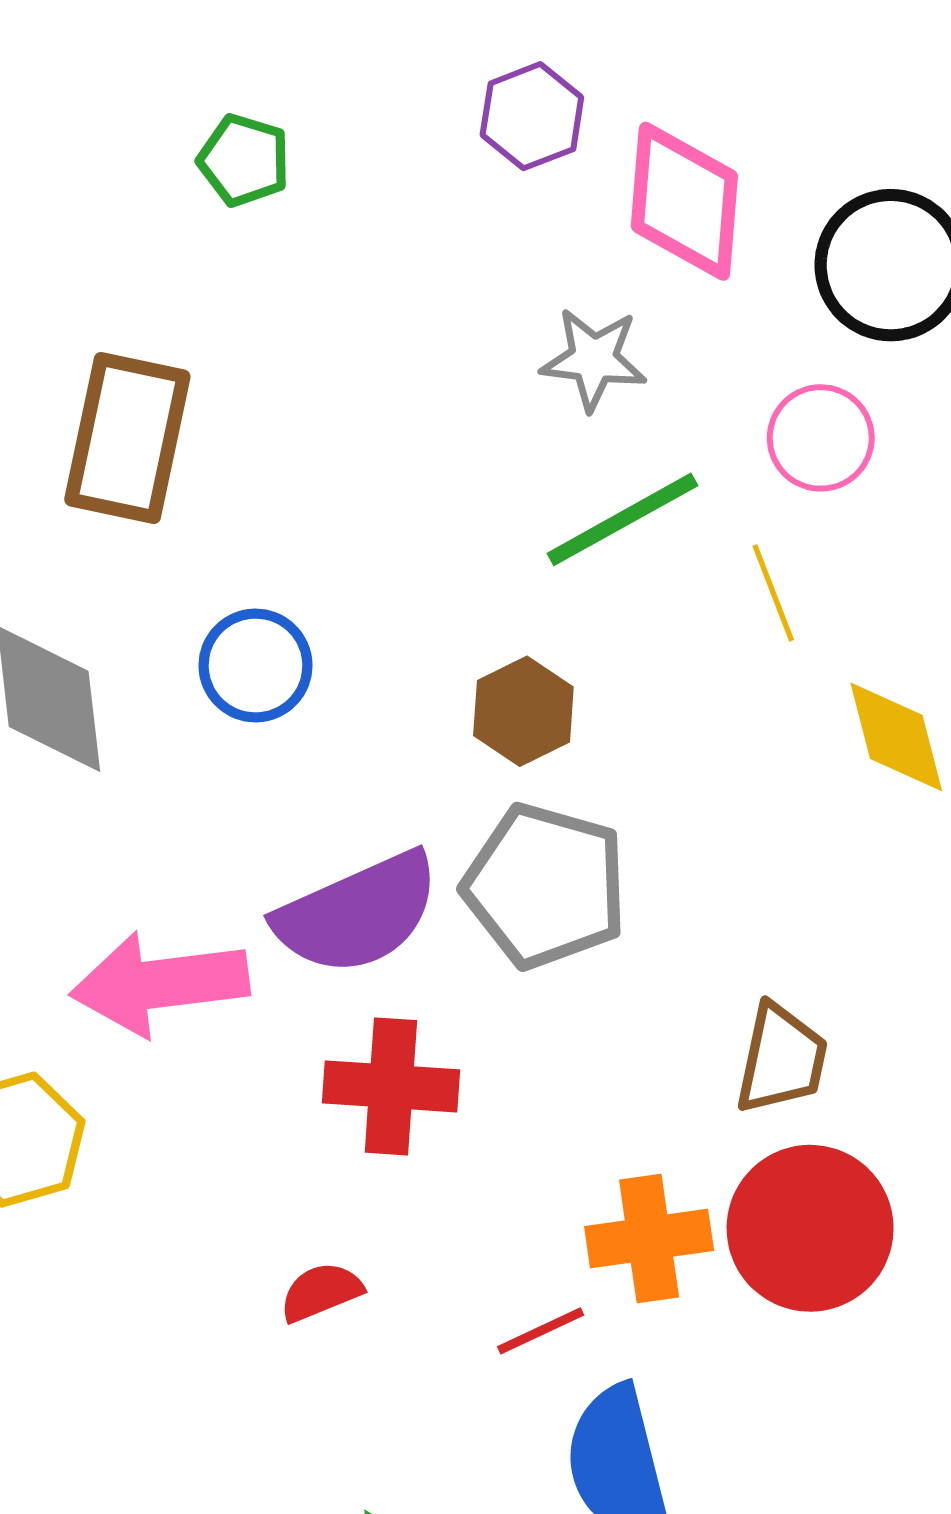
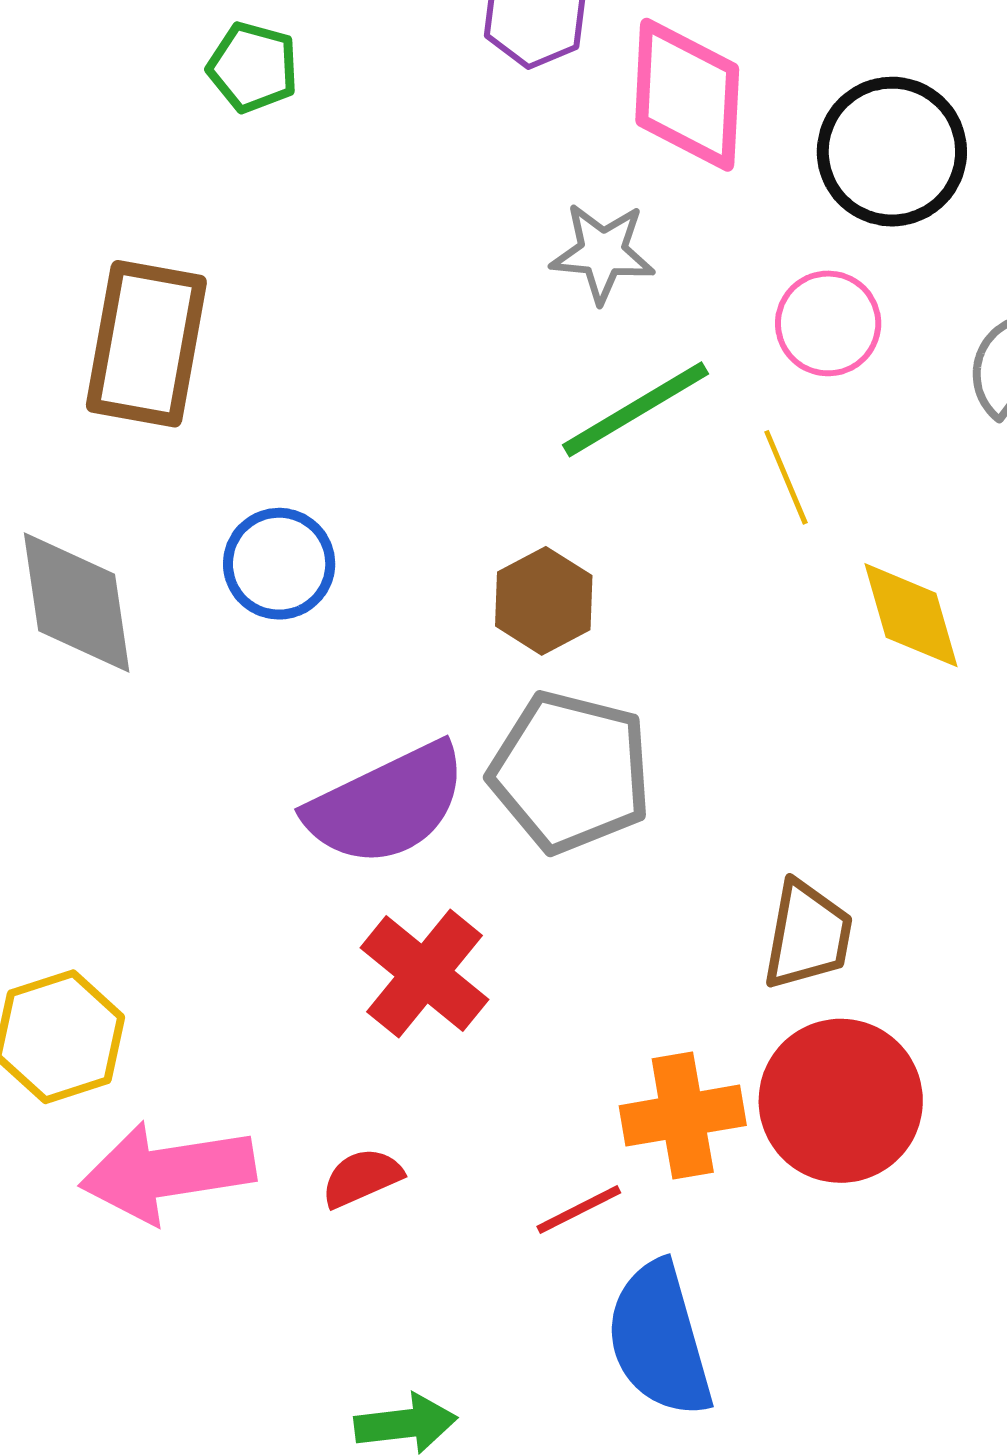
pink arrow: (160, 984) -> (167, 1172), moved
red cross: (391, 1086) -> (425, 974), turned 37

